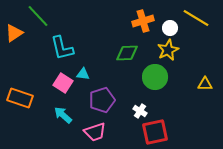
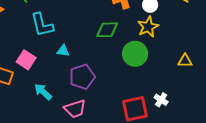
pink square: (63, 83) -> (26, 60), moved
white cross: (140, 111) -> (161, 100), moved

